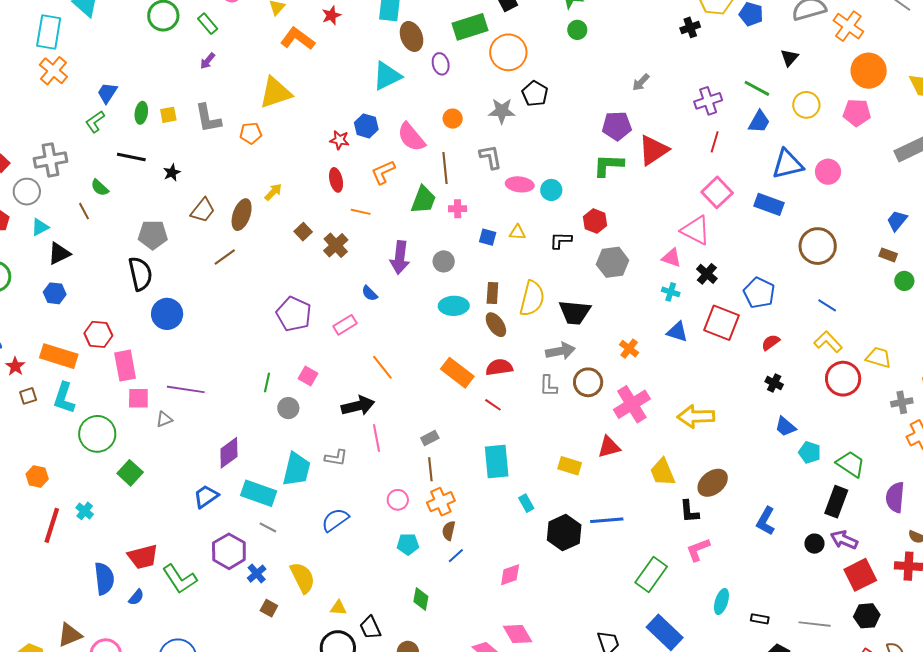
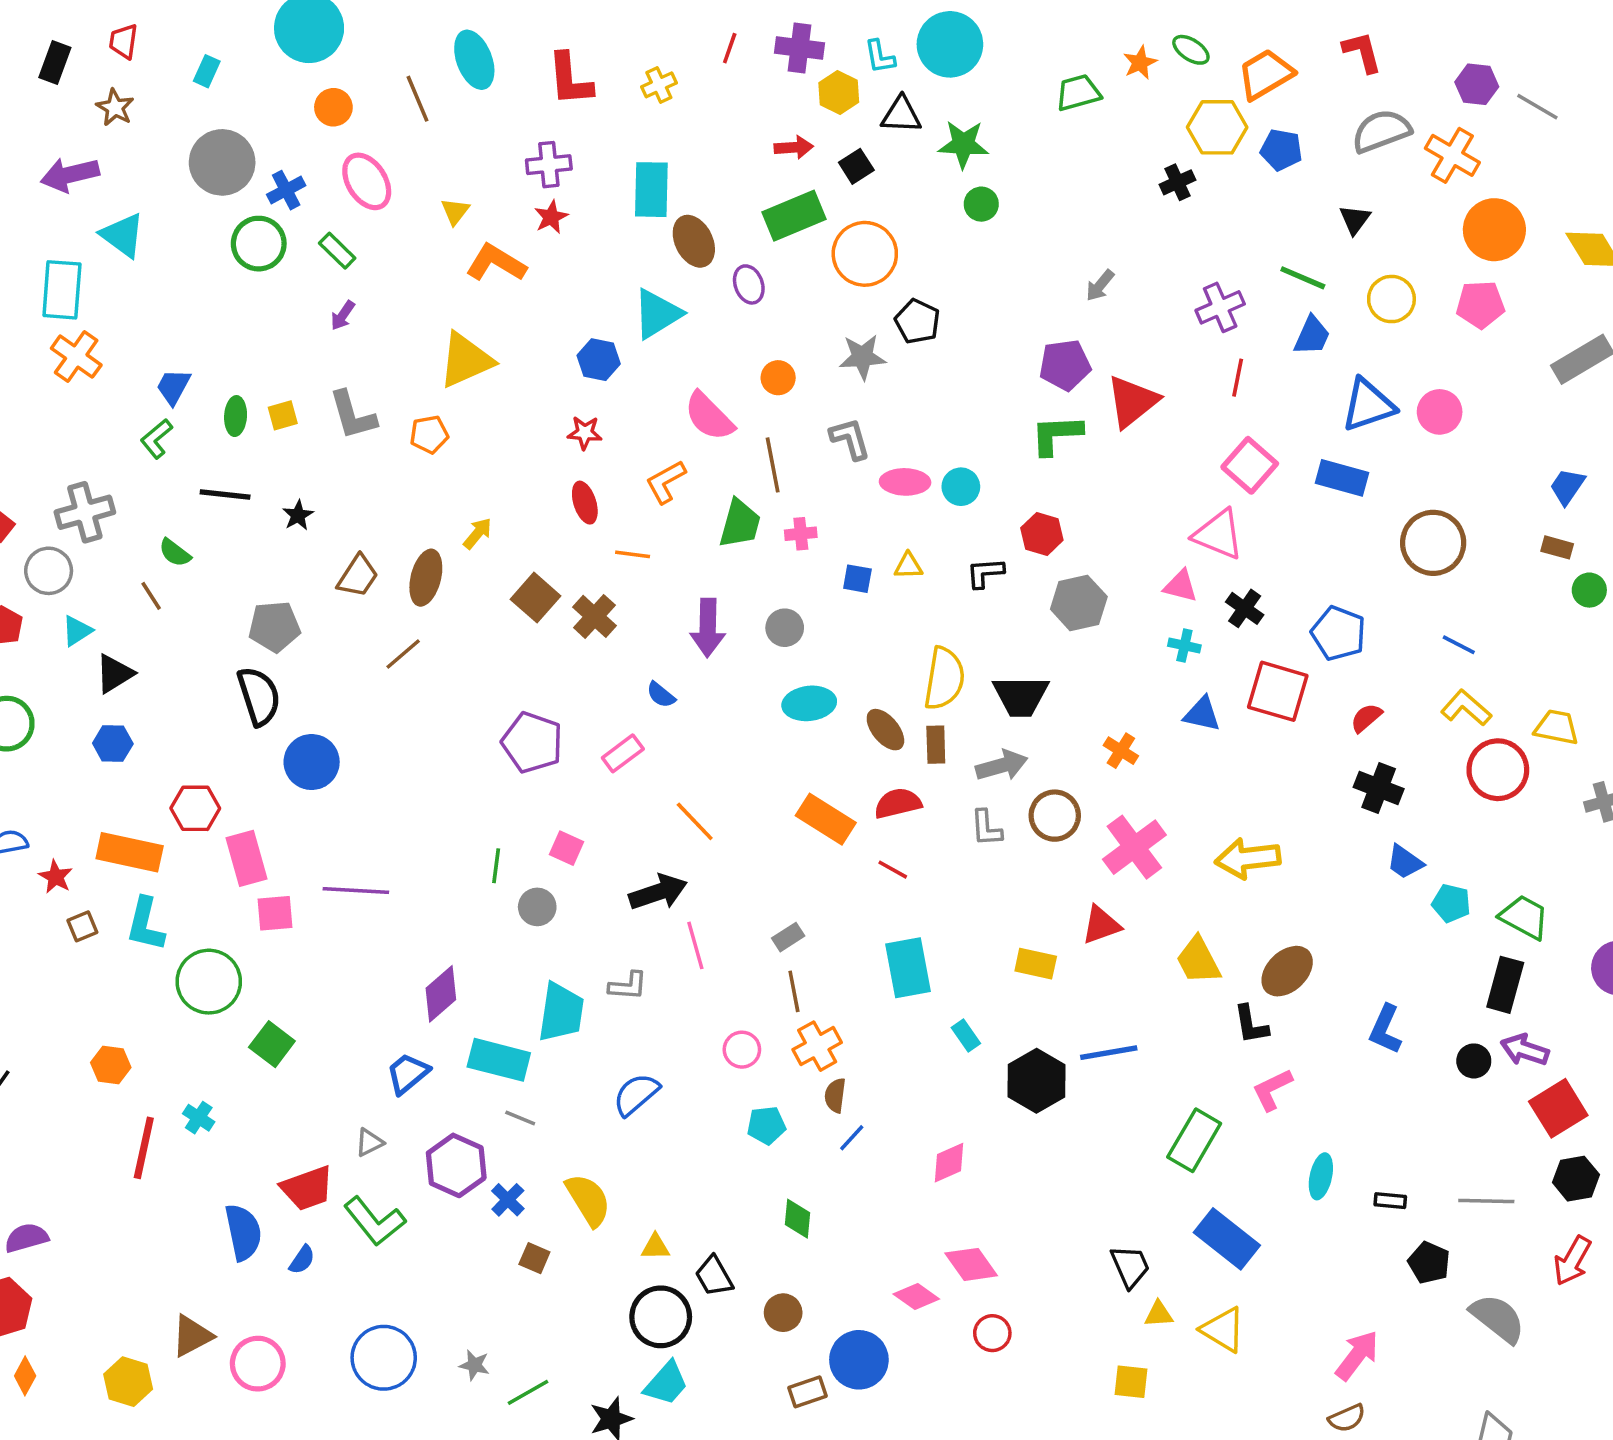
blue hexagon: (366, 126) -> (599, 360), moved
brown square: (303, 232) -> (535, 598), size x1.5
brown rectangle: (492, 293) -> (936, 745), moved
black cross: (774, 383) -> (1379, 788), size x1.5
gray triangle: (164, 419) -> (369, 1142), moved

